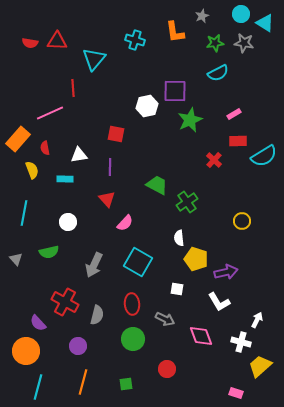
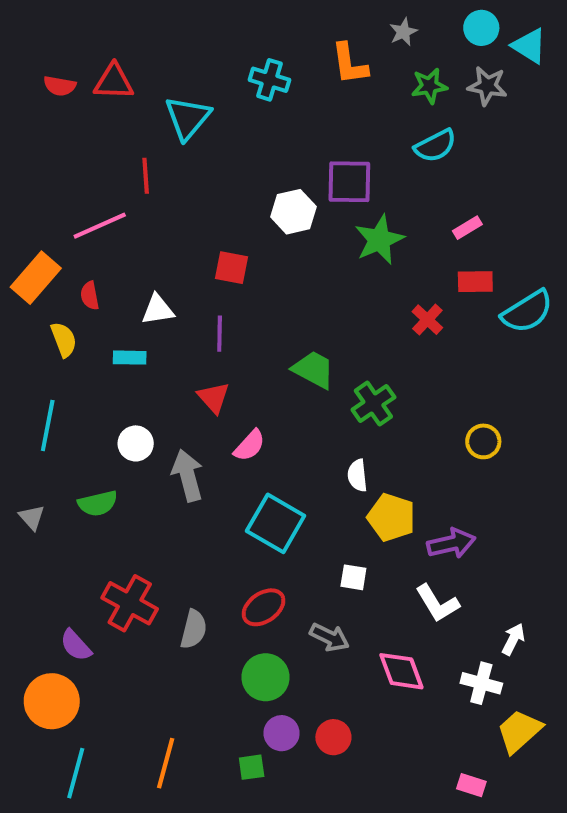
gray arrow: (94, 265) -> (188, 475), moved, turned 140
red ellipse: (132, 304) -> (264, 607), turned 60
purple circle: (78, 346) -> (282, 733), moved

